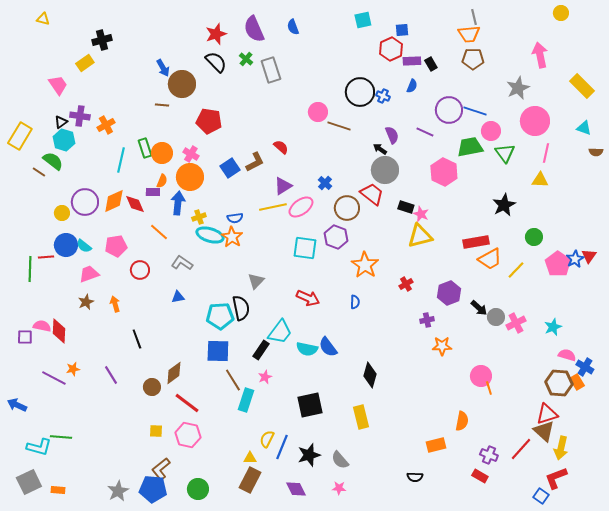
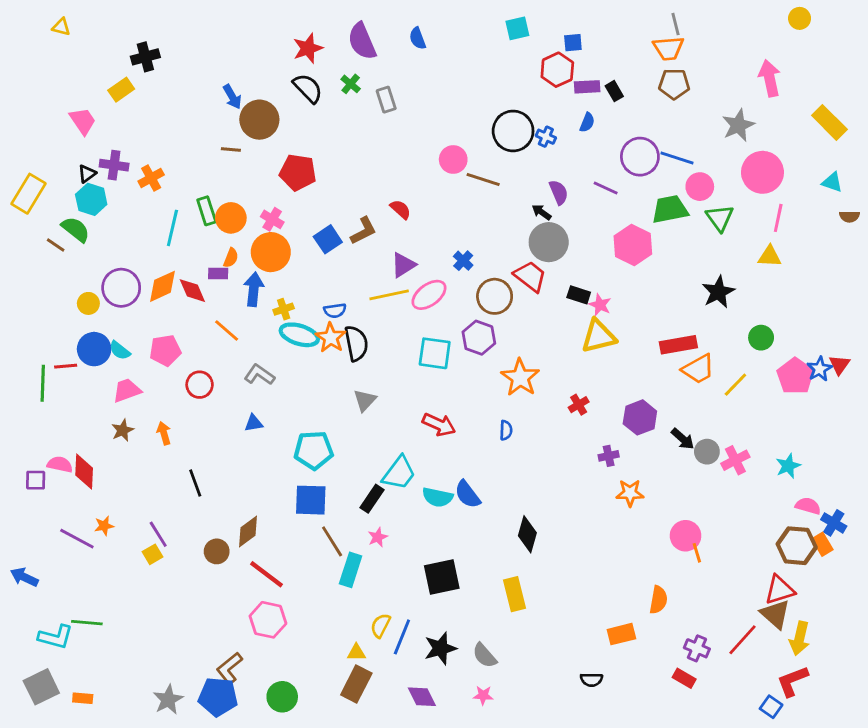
gray rectangle: (271, 70) -> (386, 100), size x0.7
black semicircle: (241, 308) -> (356, 343), moved
yellow square: (156, 431) -> (152, 554), moved, turned -32

